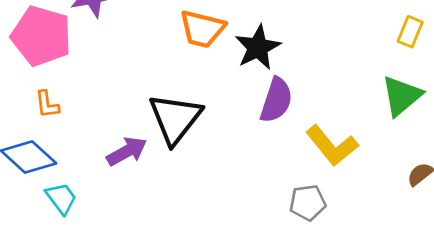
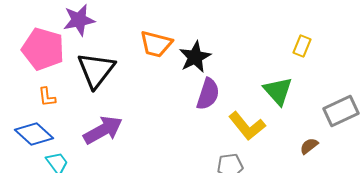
green triangle: (402, 96) -> (278, 91), moved, turned -32
black triangle: (175, 119) -> (96, 70), moved
purple arrow: (127, 151) -> (103, 130), size x1.4

